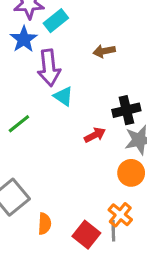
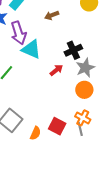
cyan triangle: (63, 96) -> (31, 49), size x1.5
orange semicircle: (45, 224) -> (35, 133), turned 32
red square: (86, 235) -> (57, 126), moved

